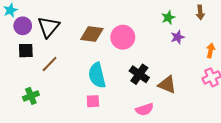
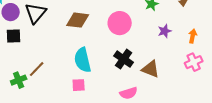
pink circle: (123, 37) -> (120, 23), moved
purple star: (178, 37) -> (165, 31), moved
brown line: (50, 64) -> (37, 69), moved

